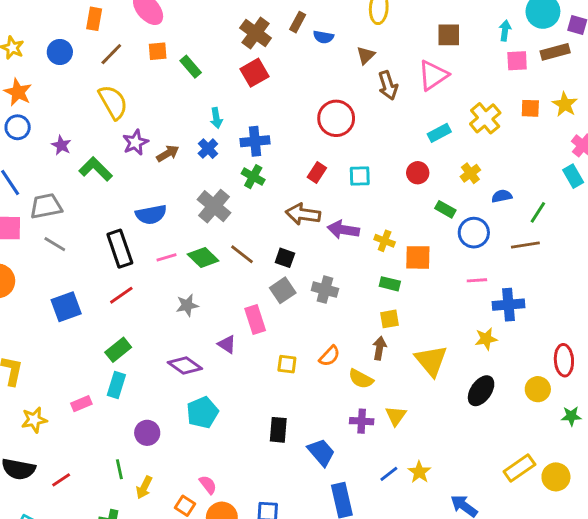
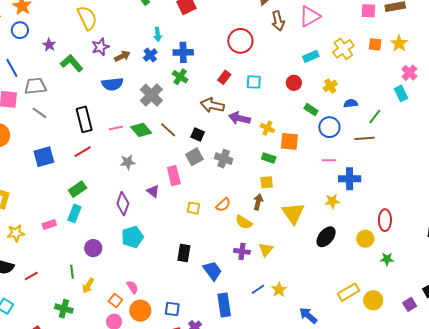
blue semicircle: (151, 215) -> (112, 84), moved
purple diamond: (185, 366) -> (123, 204), turned 70

